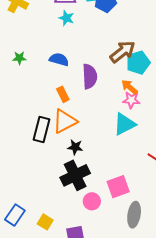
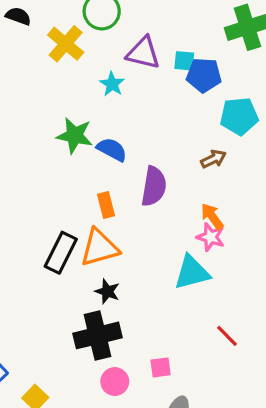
cyan star: (66, 18) -> (112, 84), moved
brown arrow: (123, 52) -> (213, 159), size x0.6
green star: (19, 58) -> (75, 135), moved, size x1.6
cyan pentagon: (138, 63) -> (239, 116), moved
pink square: (118, 187) -> (161, 367), size x0.6

